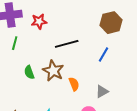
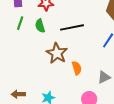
green semicircle: (29, 72) -> (40, 26), moved

